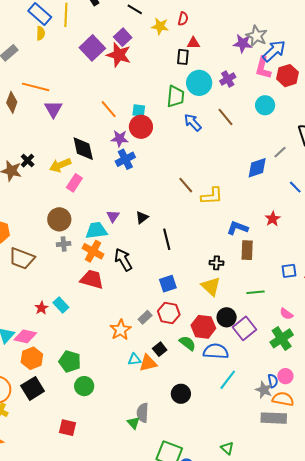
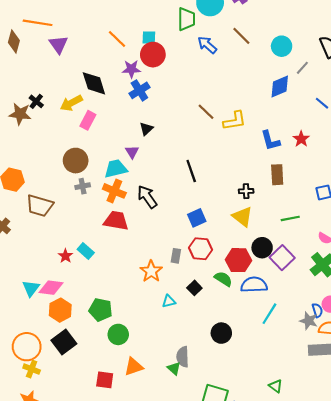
cyan circle: (265, 105) -> (282, 46), moved
black triangle: (142, 217) -> (146, 129), moved
blue L-shape: (237, 228) -> (270, 141), moved, turned -120
gray rectangle: (145, 317) -> (176, 256), turned -32
orange triangle: (148, 363) -> (134, 367), moved

